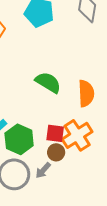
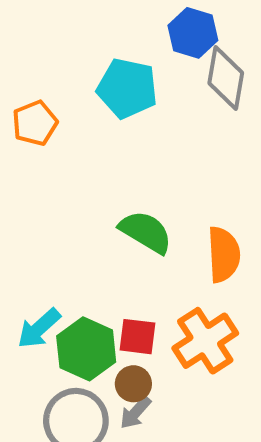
red square: (55, 133) -> (137, 337), moved
brown circle: (56, 152) -> (133, 384), moved

